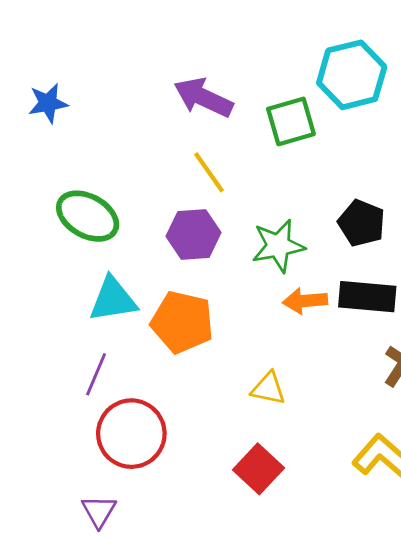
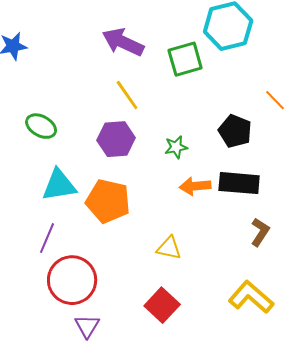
green ellipse: (88, 216) -> (41, 126), size x0.7
green star: (278, 246) -> (176, 147), size x0.6
purple triangle: (99, 511) -> (87, 326), moved

